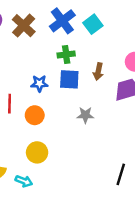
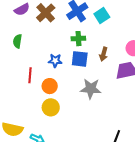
gray star: (85, 115) -> (91, 89), size x1.5
yellow circle: (37, 152) -> (51, 107), moved

